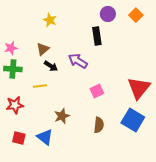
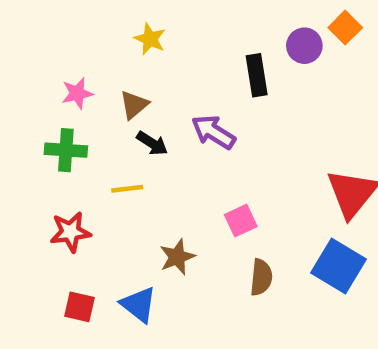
purple circle: (108, 14) -> (304, 46), moved
pink star: (11, 48) -> (77, 93), moved
pink square: (97, 91) -> (241, 221), moved

